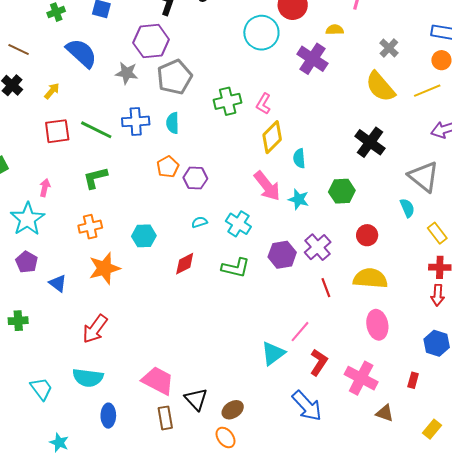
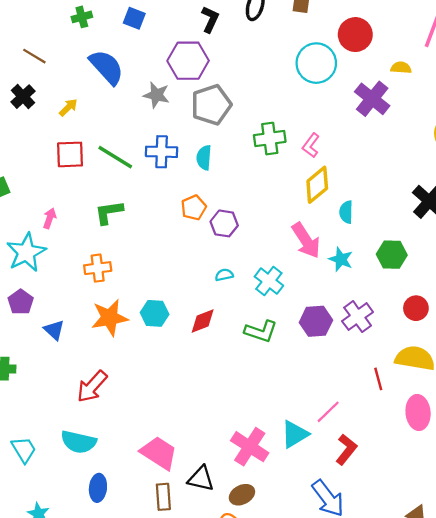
cyan hexagon: (144, 236) -> (155, 313), moved
red line: (326, 288) -> (378, 379), moved
pink cross: (361, 378) -> (250, 447), moved
black triangle: (196, 399) -> (201, 479), turned -40

